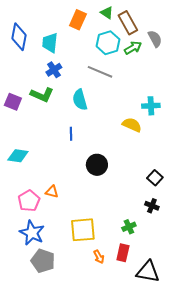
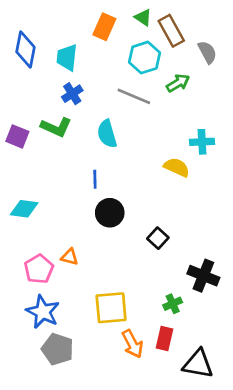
green arrow: (133, 48) -> (178, 83), moved
black circle: (97, 165) -> (110, 213), moved
black square: (155, 178) -> (158, 238), moved
black cross: (152, 206) -> (203, 276), size x1.6
orange arrow: (99, 257) -> (132, 344), size x1.5

